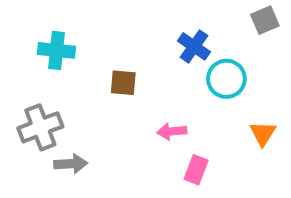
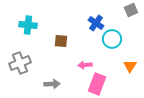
gray arrow: (71, 164) -> (52, 84), moved
pink rectangle: (196, 170) -> (97, 84), size x1.5

